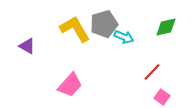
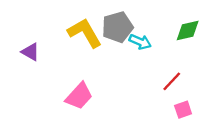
pink square: (162, 97) -> (183, 110), turned 35

